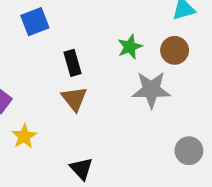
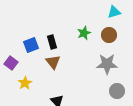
blue square: (35, 22) -> (31, 45), moved
gray star: (151, 90) -> (107, 64), moved

